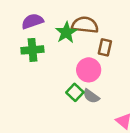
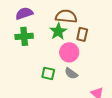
green star: (66, 32) -> (58, 31), moved
green square: (75, 92) -> (48, 73), moved, turned -32

